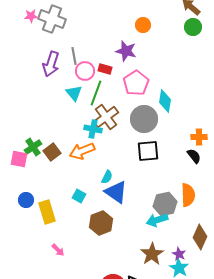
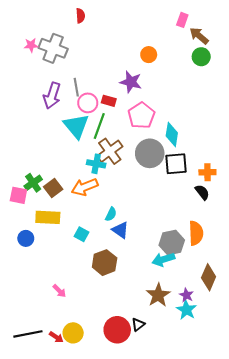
cyan triangle: (74, 93) -> (76, 126), size x1.5
black square: (148, 151) -> (176, 164), moved
blue triangle: (116, 192) -> (120, 230), size x0.7
yellow rectangle: (47, 212) -> (48, 217), moved, turned -70

